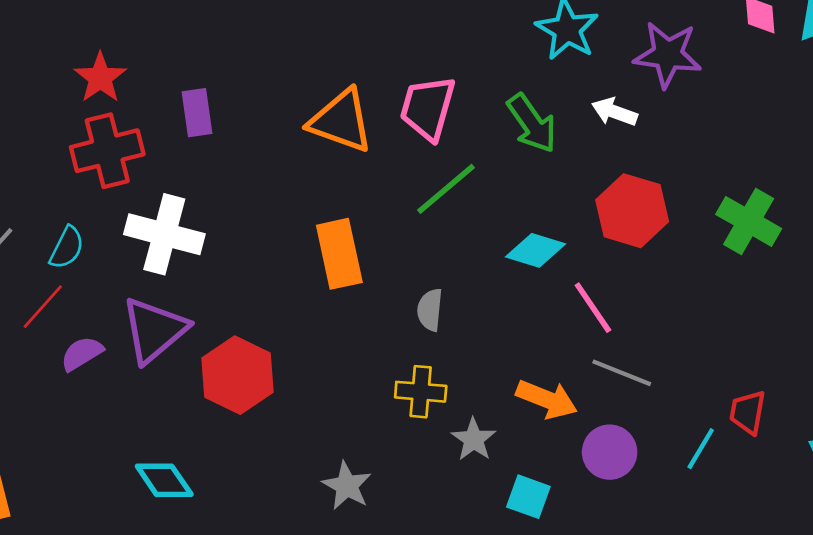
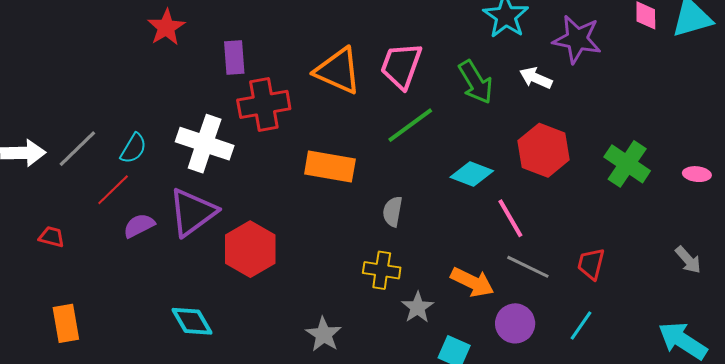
red cross: (107, 151) -> (264, 104), moved
orange rectangle: (339, 254) -> (330, 167), turned -72
red trapezoid: (748, 412) -> (591, 264), moved

